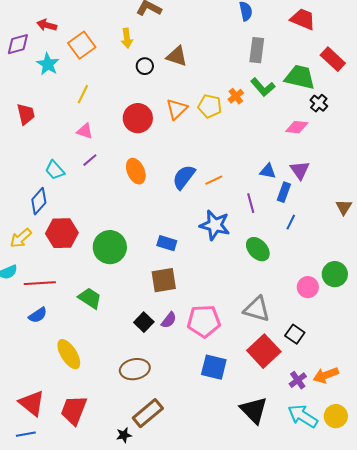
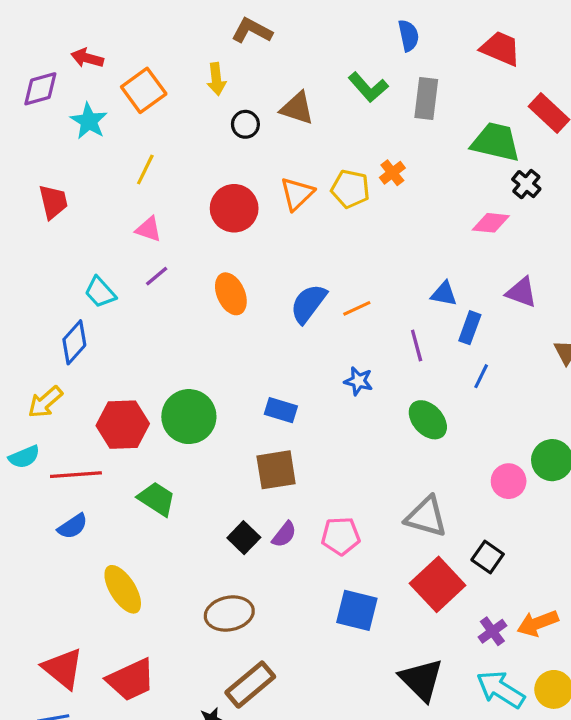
green L-shape: (263, 87) -> (368, 87), moved
purple triangle: (300, 170) -> (521, 292), moved, turned -35
blue star: (215, 225) -> (358, 381), size x0.6
red hexagon: (62, 233) -> (123, 425), moved
pink pentagon: (204, 321) -> (341, 536), size x0.7
red trapezoid: (74, 410) -> (131, 680), turned -136

